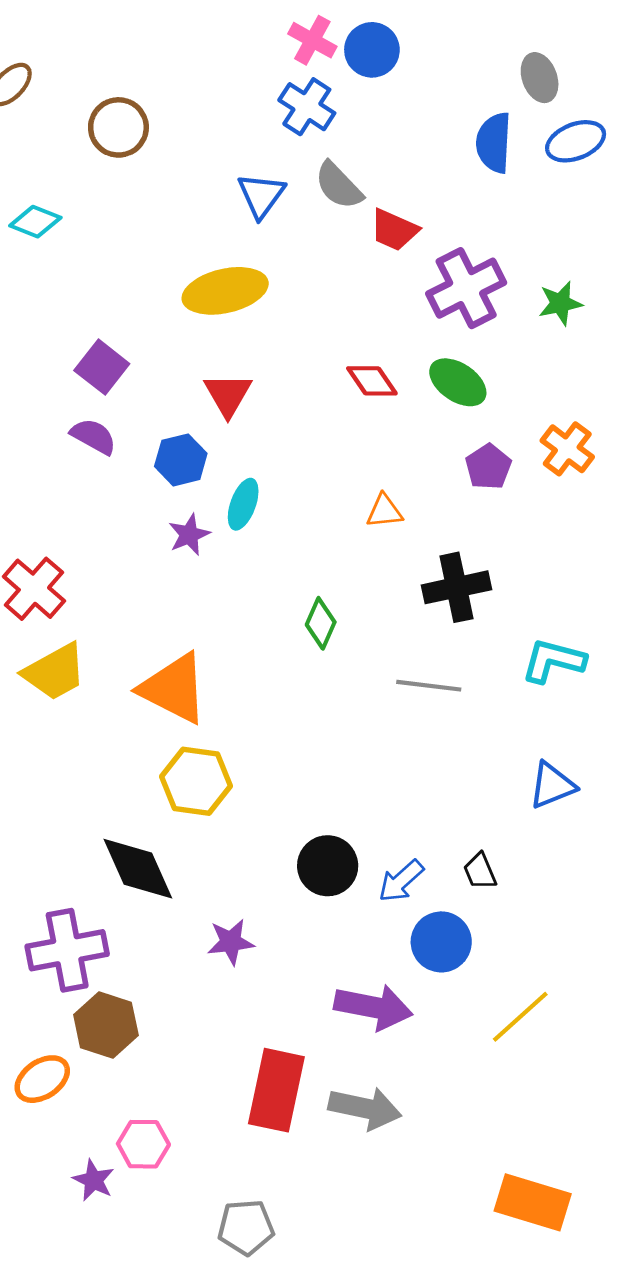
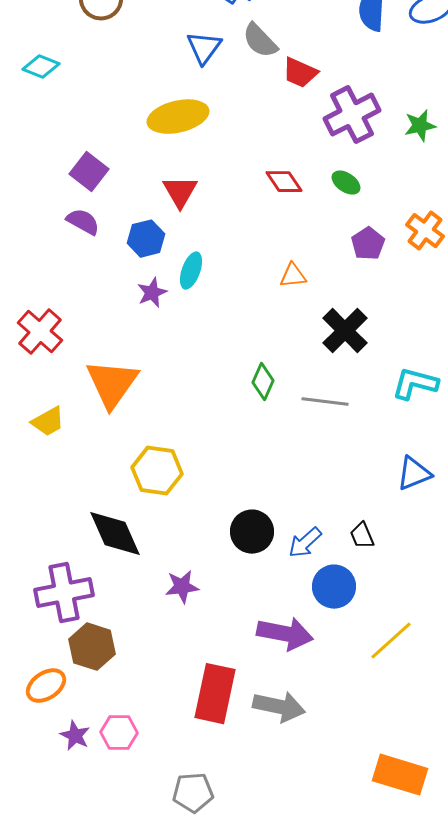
green ellipse: (458, 382) -> (346, 183), size x0.7
black cross: (456, 587) -> (345, 331), turned -33
green diamond: (321, 623) -> (263, 382), moved
yellow trapezoid: (55, 672) -> (48, 422), moved, size x0.7
orange triangle: (174, 688) -> (112, 384), moved, turned 38
purple star: (94, 1180) -> (75, 736), moved

